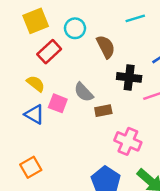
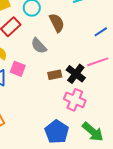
black cross: (129, 77) -> (76, 74), moved, turned 30
gray semicircle: (84, 92) -> (39, 46), moved

